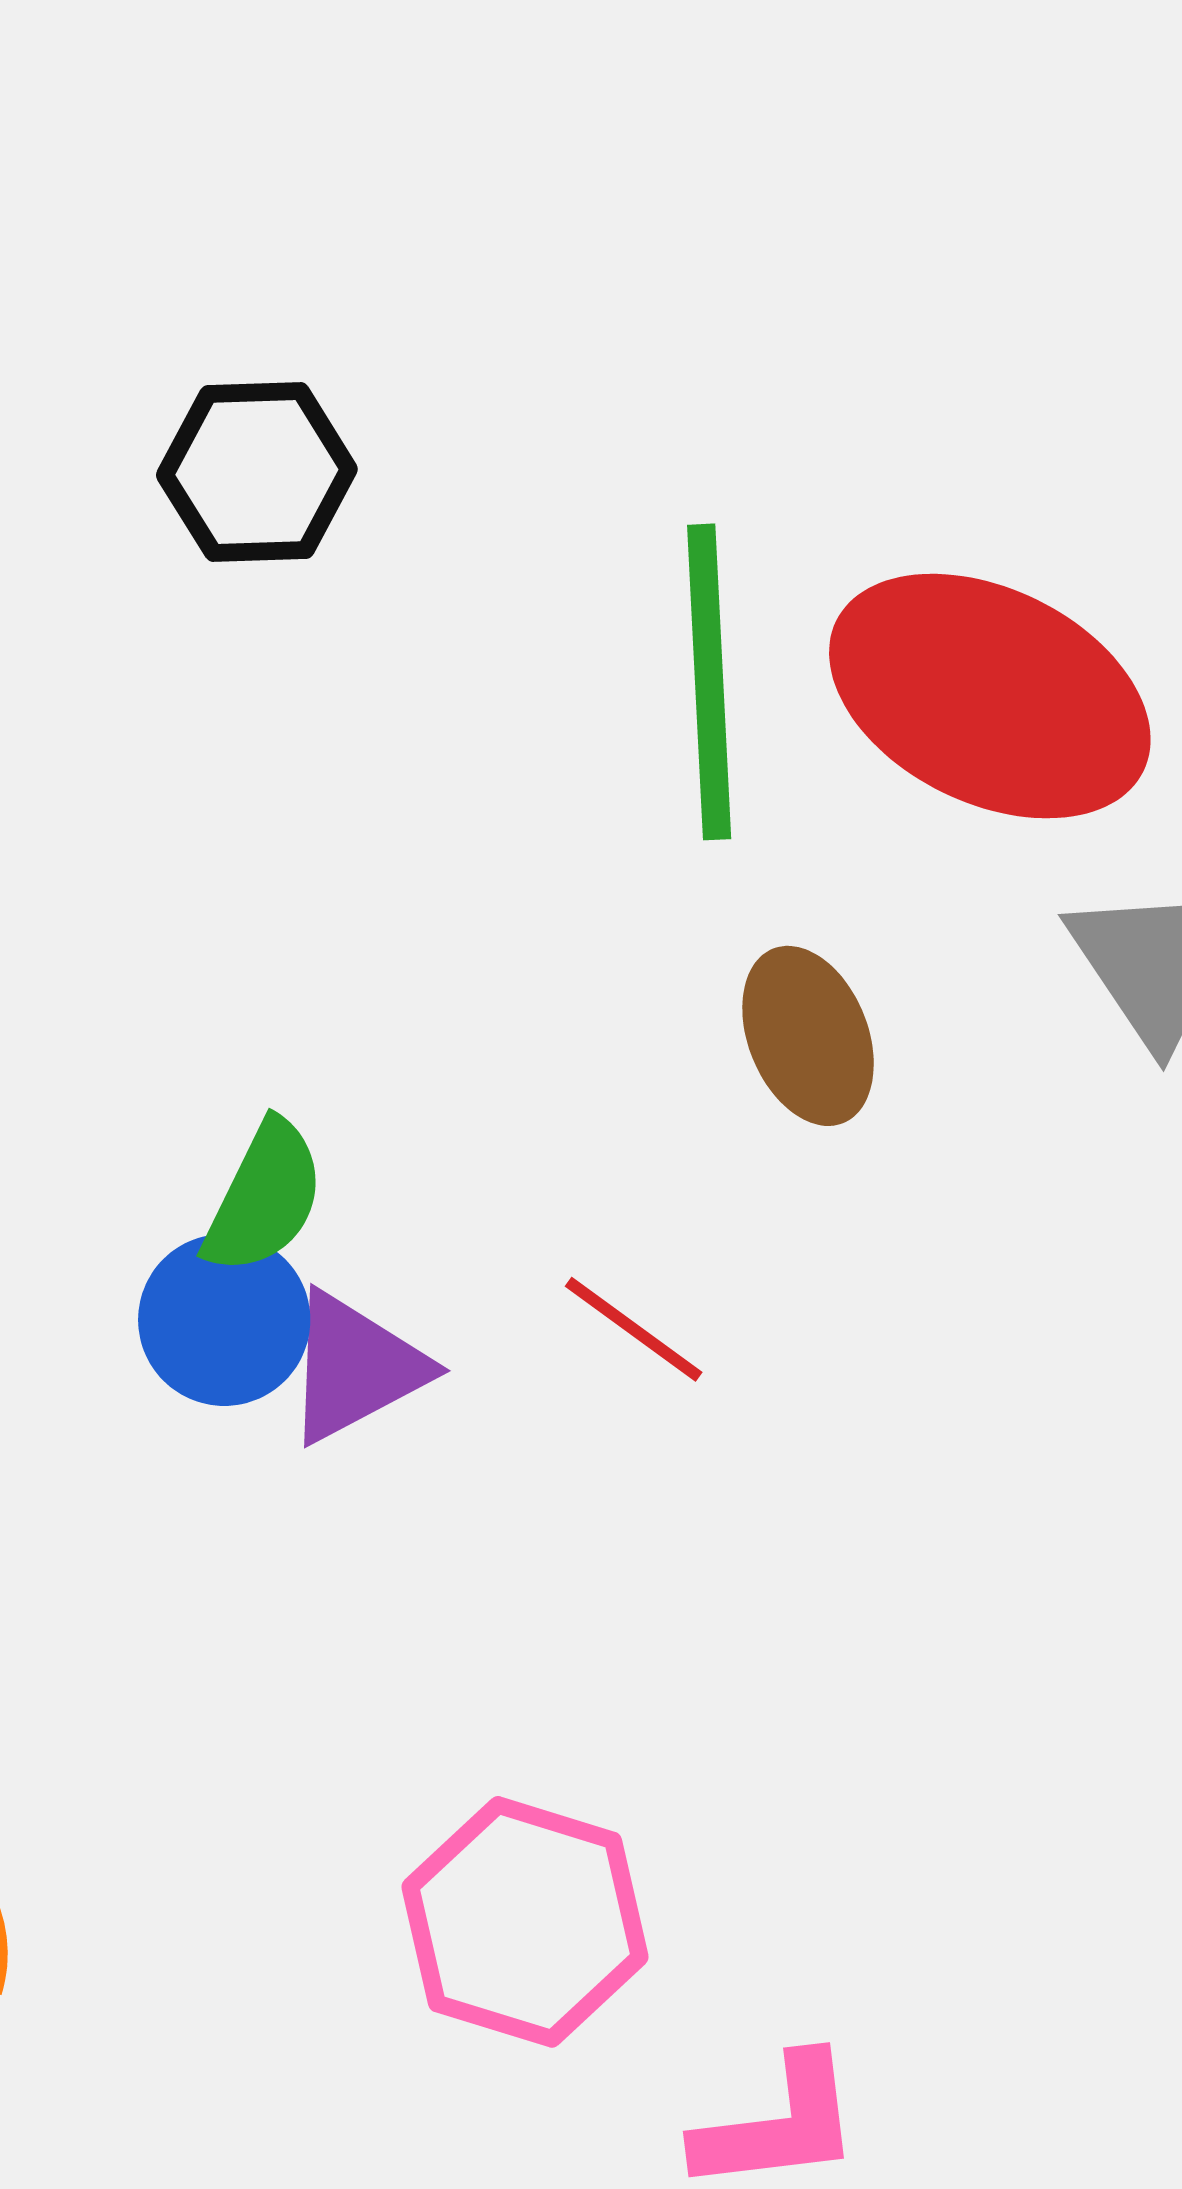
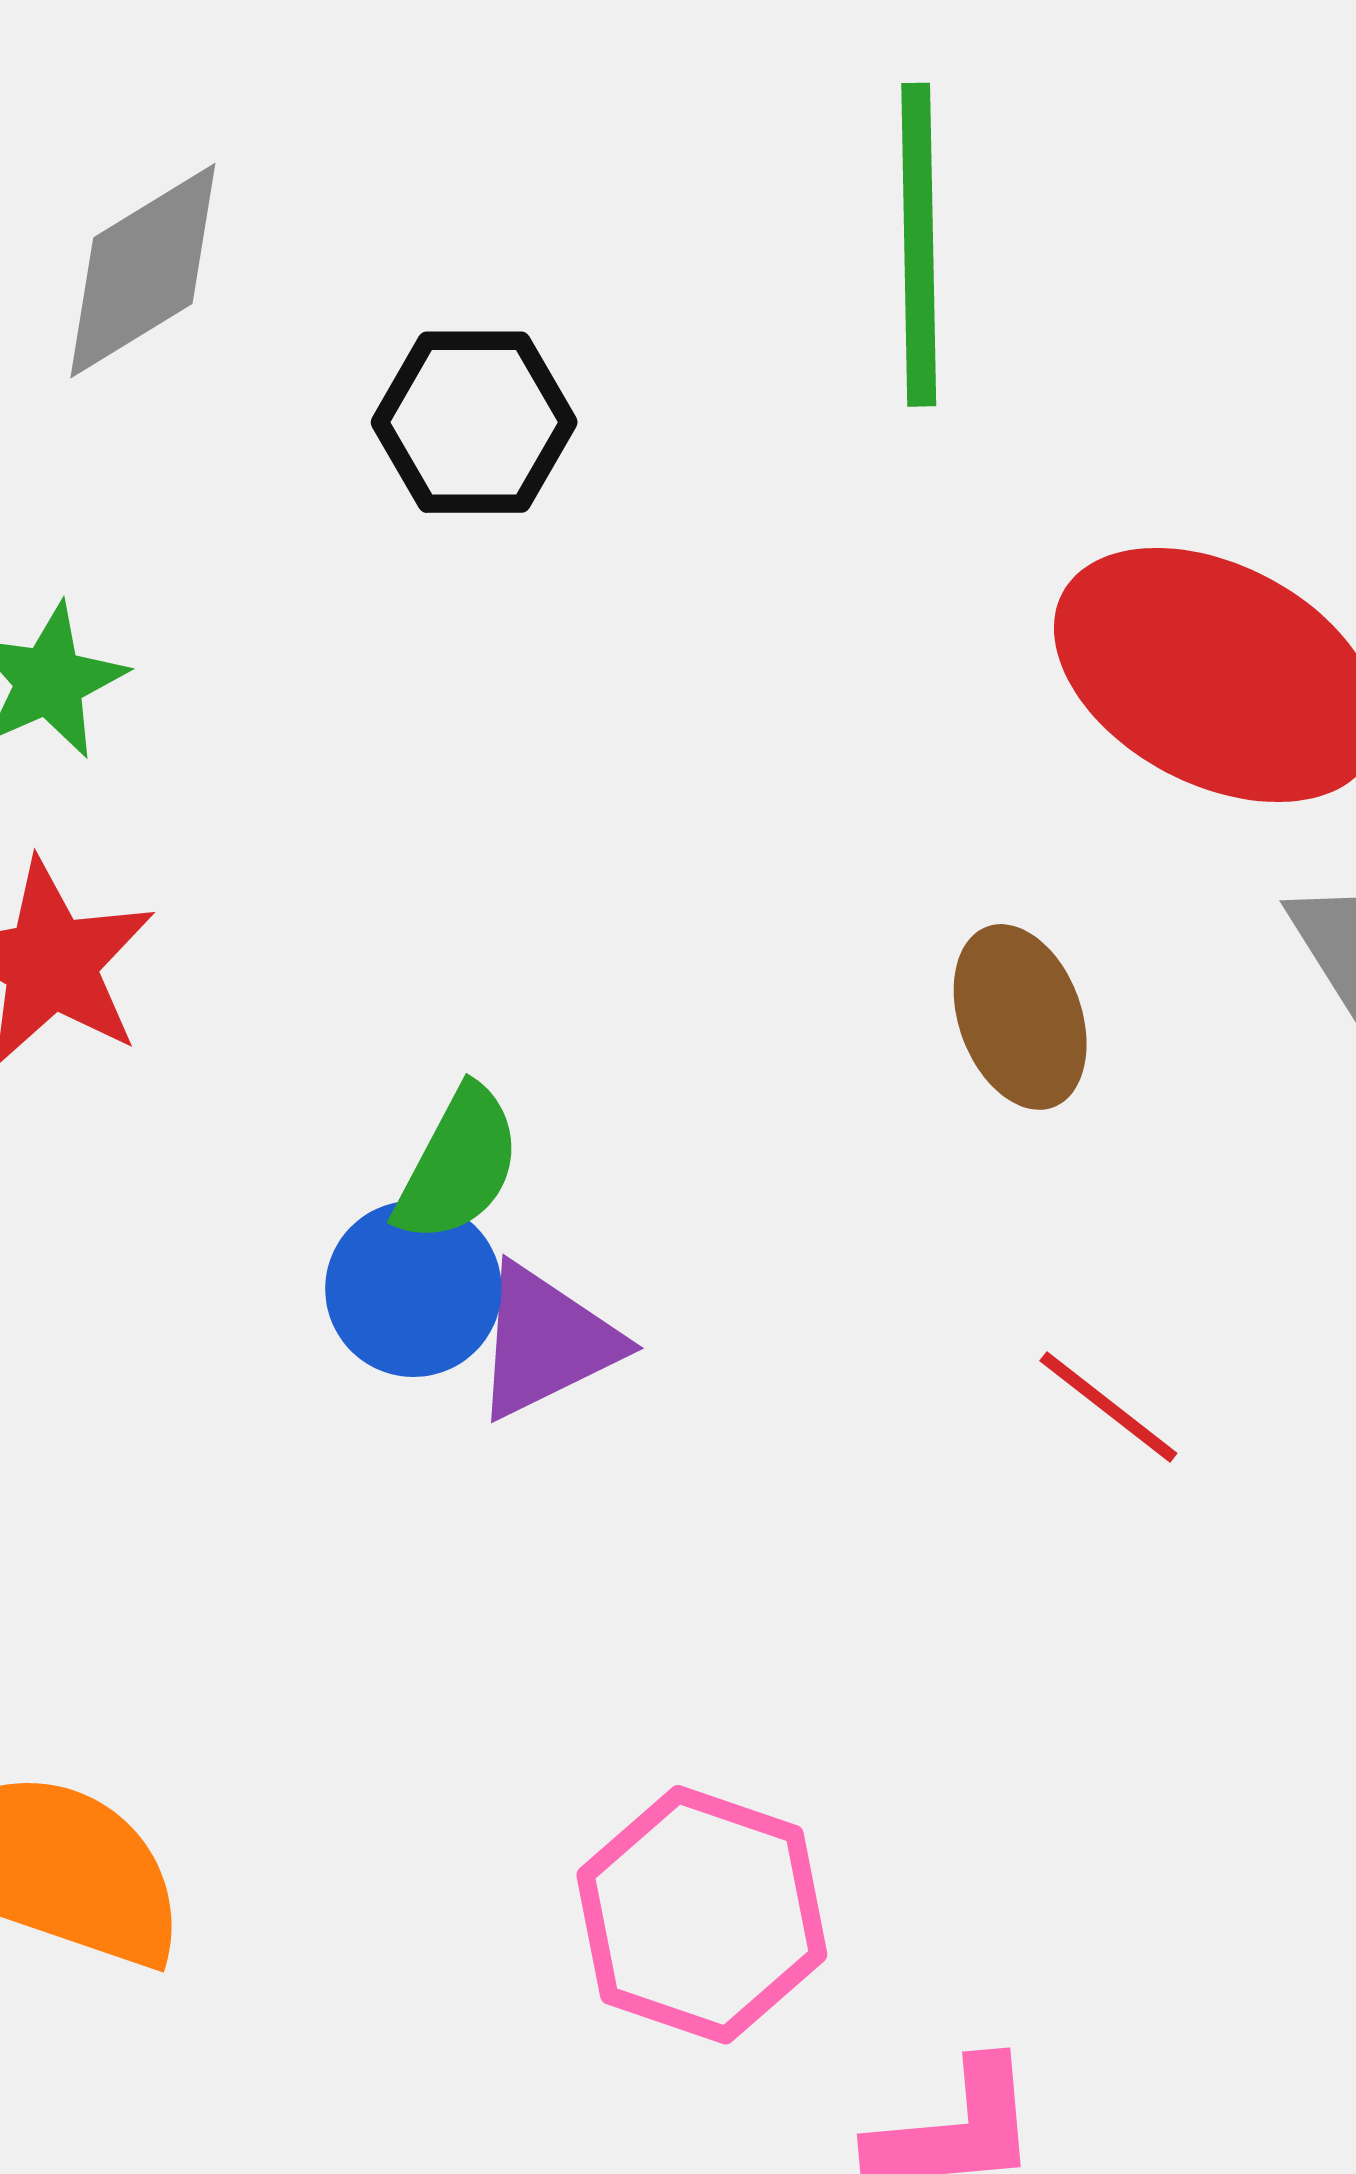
green line: (709, 682) -> (919, 245), moved
red line: (634, 1329) -> (1108, 1407), moved

